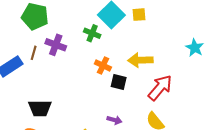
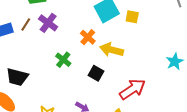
green cross: (92, 33) -> (63, 60), moved
yellow arrow: (140, 60) -> (112, 50), moved
orange cross: (103, 65) -> (88, 37), moved

